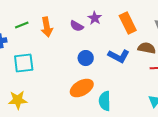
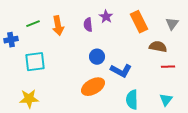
purple semicircle: (77, 26) -> (88, 25), turned 56
blue L-shape: (119, 56) -> (121, 71), moved
cyan semicircle: (105, 101) -> (132, 100), moved

